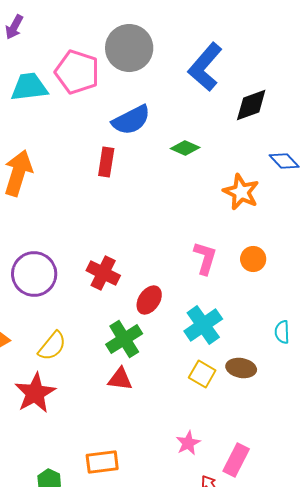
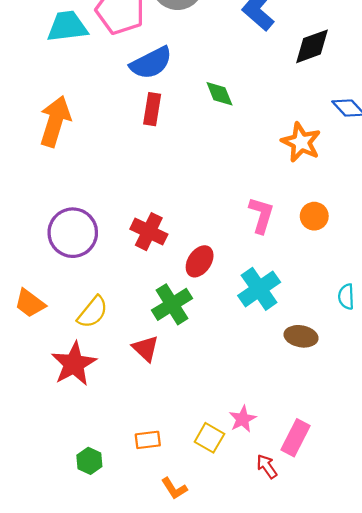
blue semicircle: (131, 120) -> (151, 63), moved
green diamond: (185, 148) -> (219, 94), moved, turned 44
yellow square: (202, 374) -> (209, 438), moved
red triangle: (120, 379) -> (146, 348), moved, turned 36
orange rectangle: (102, 462) -> (148, 440), size x0.7

